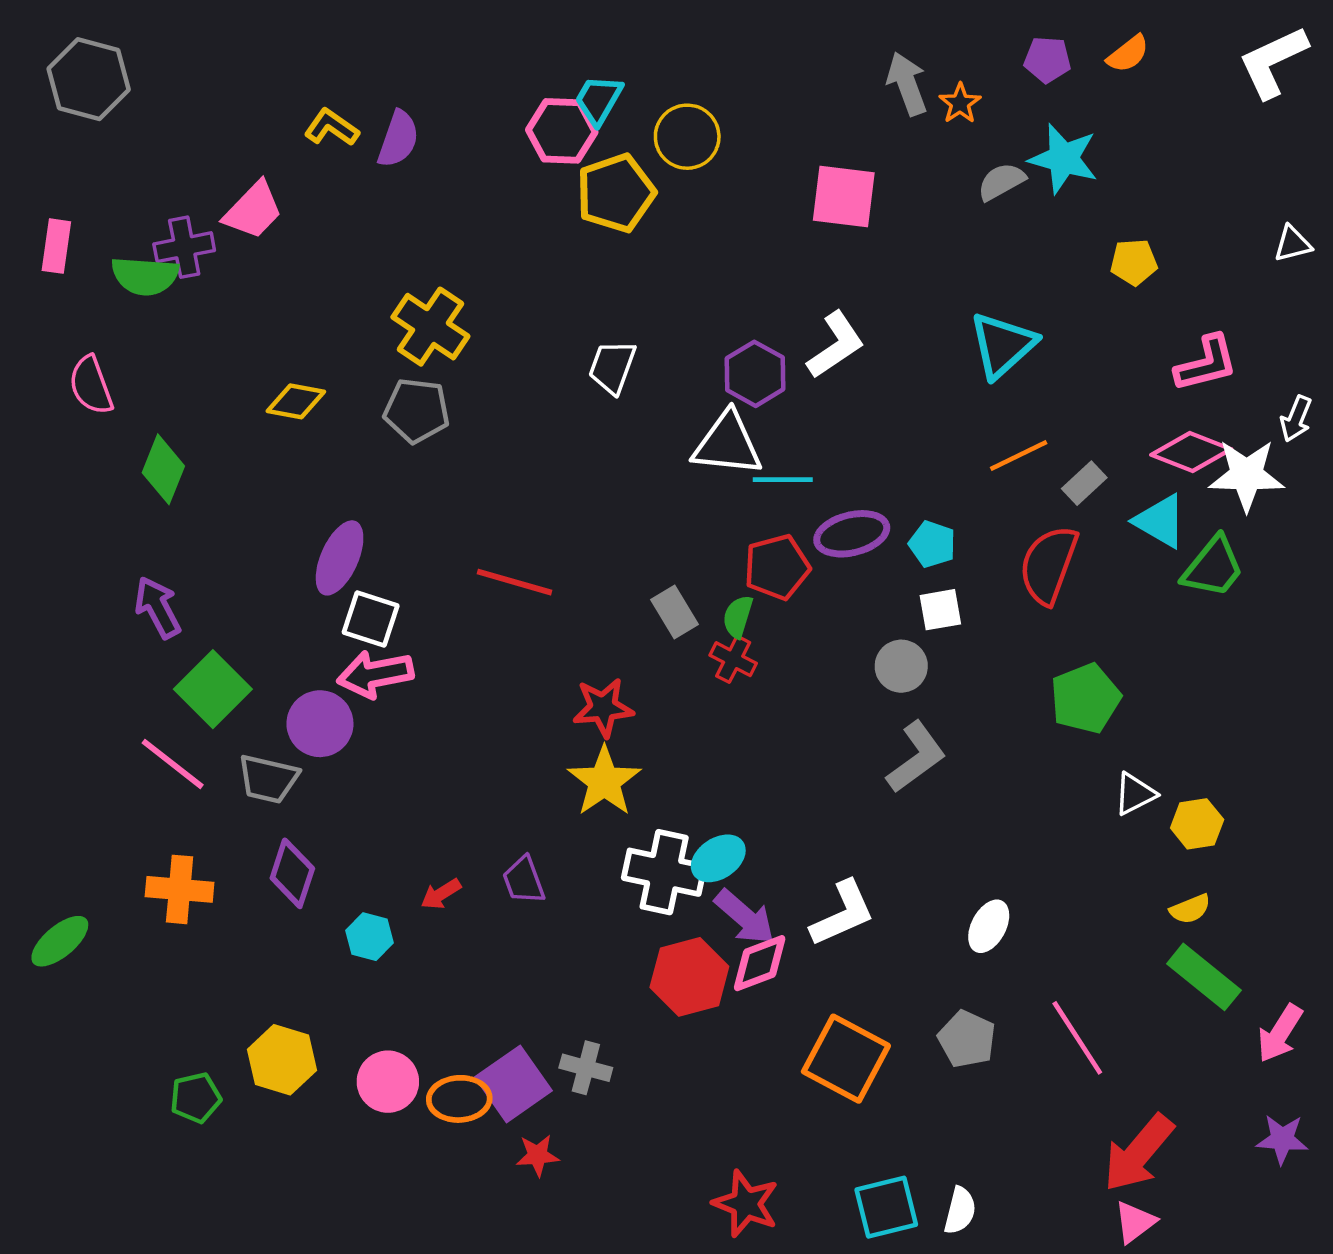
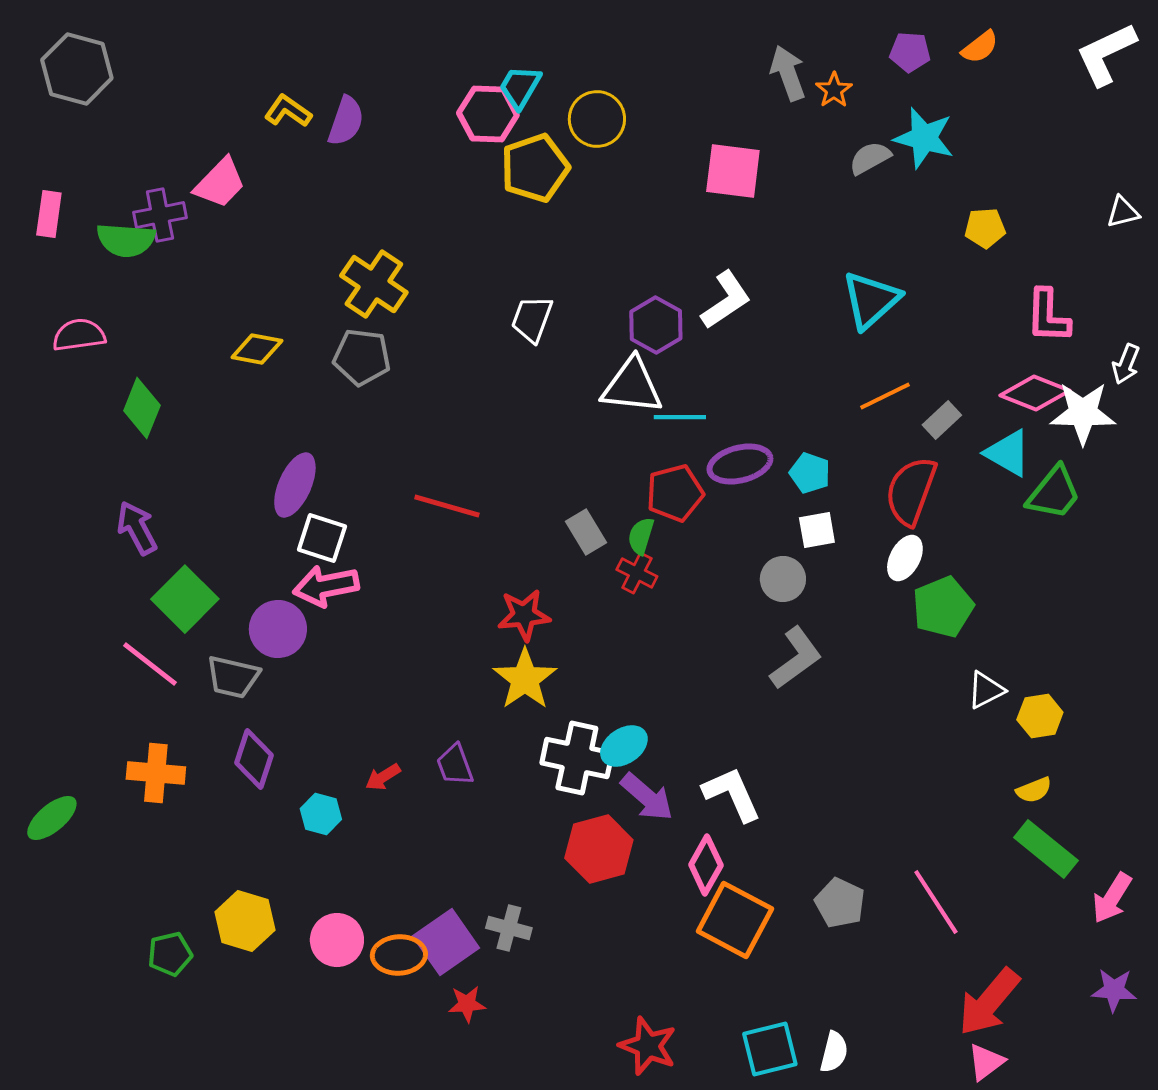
pink L-shape: (1206, 363) -> (1048, 316), turned 106
pink semicircle: (91, 385) -> (79, 335), turned 102
white L-shape: (843, 914) -> (732, 794), turned -90
white ellipse: (989, 926) -> (905, 558), moved
pink diamond: (760, 963) -> (706, 865), moved, turned -40

